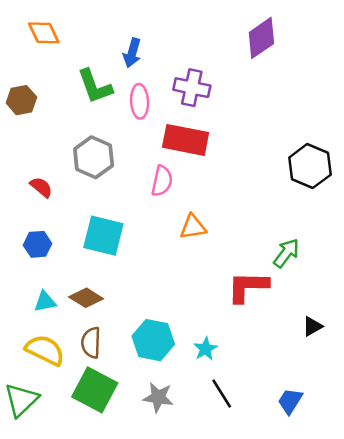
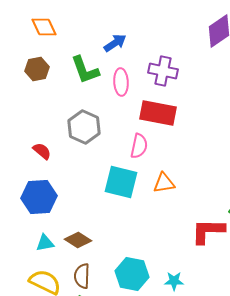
blue arrow: (132, 53) -> (115, 43), turned -140
brown hexagon: (21, 100) -> (37, 69), moved
cyan square: (103, 236) -> (121, 182), moved
blue hexagon: (38, 244) -> (39, 197), size x1.6
cyan star: (205, 349) -> (174, 281), turned 30

